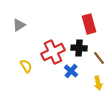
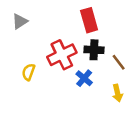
red rectangle: (89, 24) -> (89, 20), moved
yellow semicircle: (26, 66) -> (29, 72), turned -128

